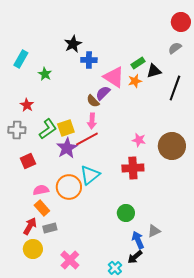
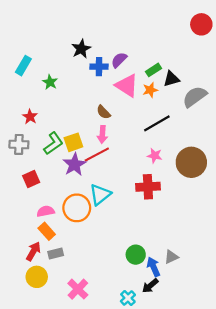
gray semicircle: (175, 48) -> (195, 97), moved, size x1.6
black line: (175, 88) -> (157, 123), moved, turned 40
purple semicircle: (103, 93) -> (119, 60), moved
green circle: (126, 213) -> (136, 255), moved

